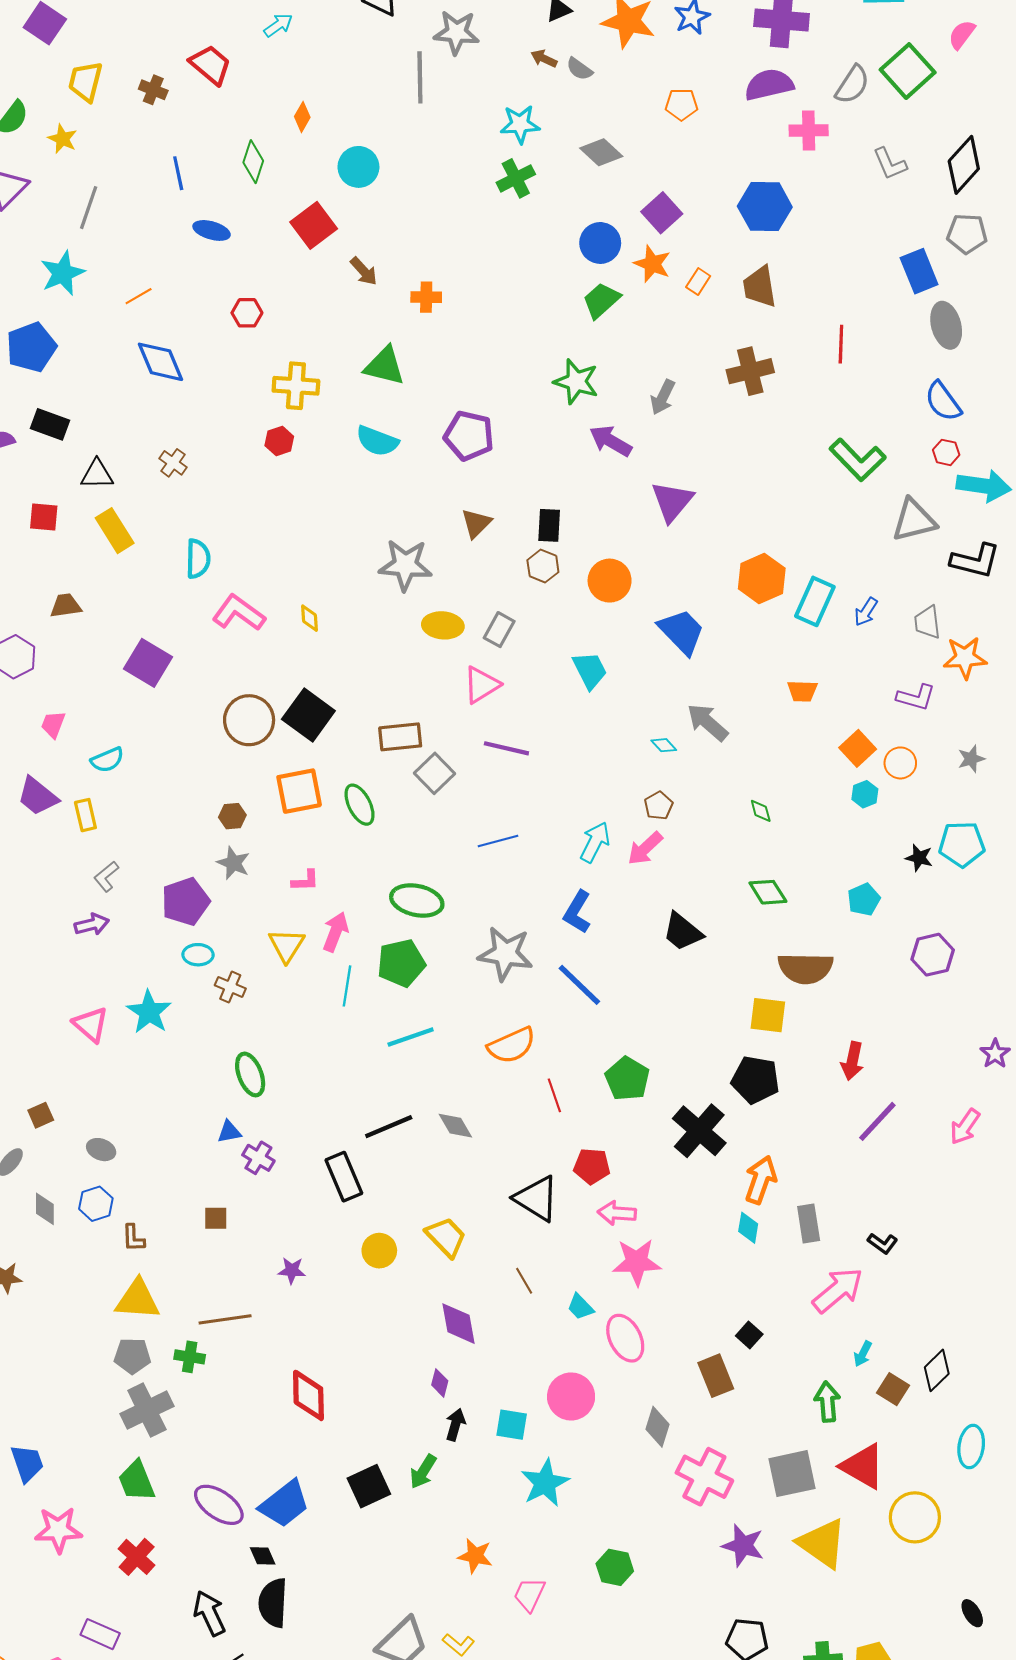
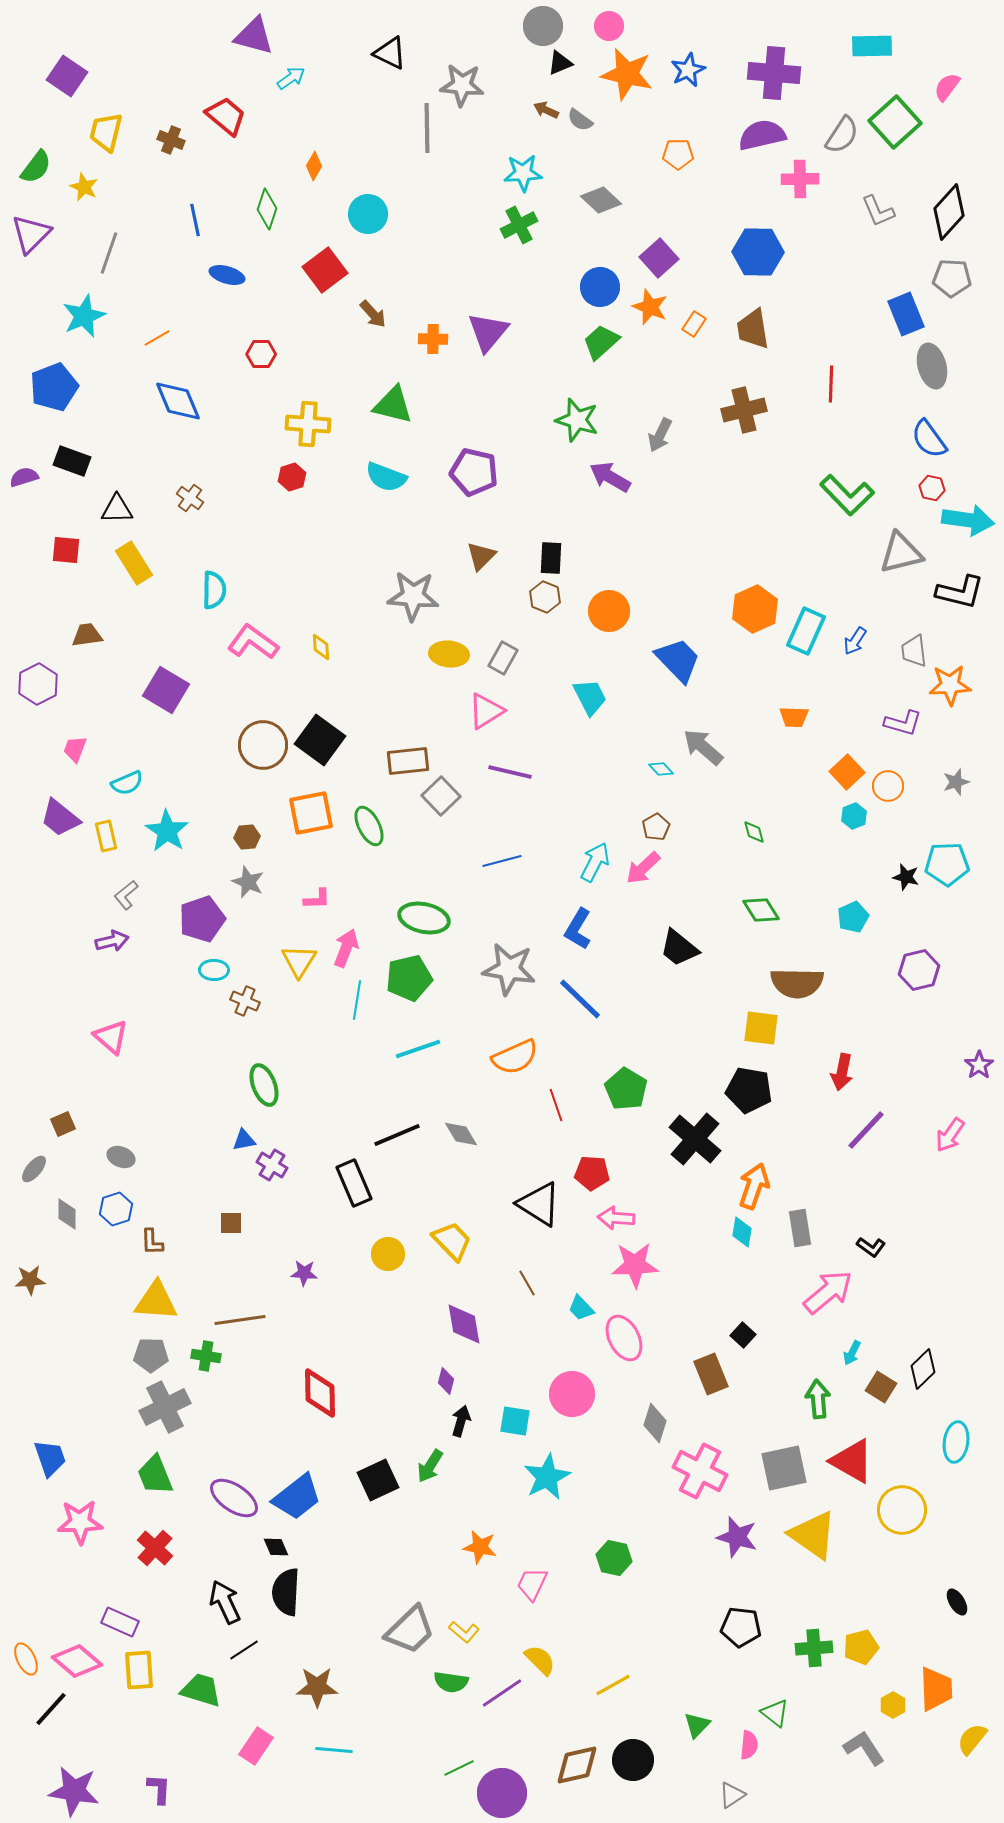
purple triangle: (672, 501) -> (488, 332), moved
cyan star: (149, 1012) -> (167, 831), moved

